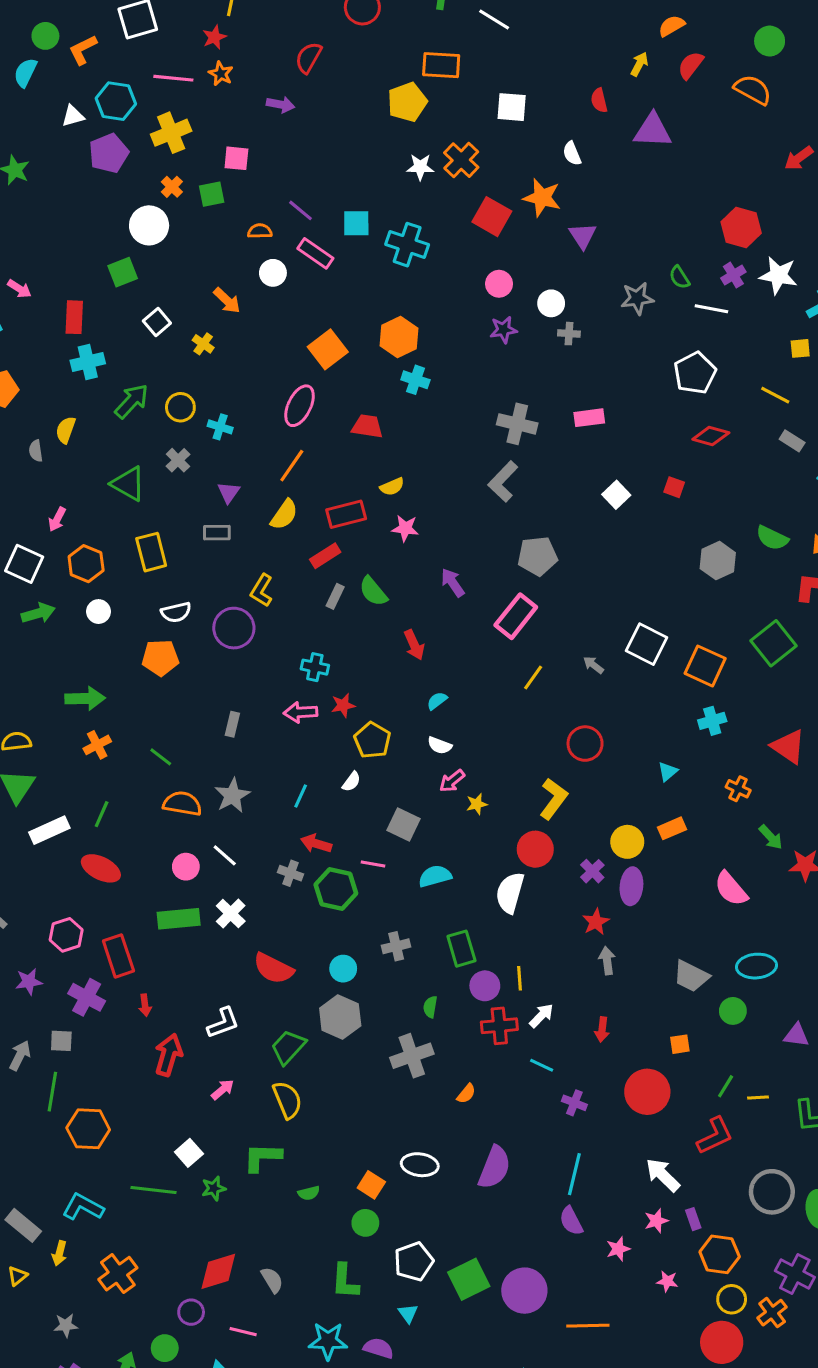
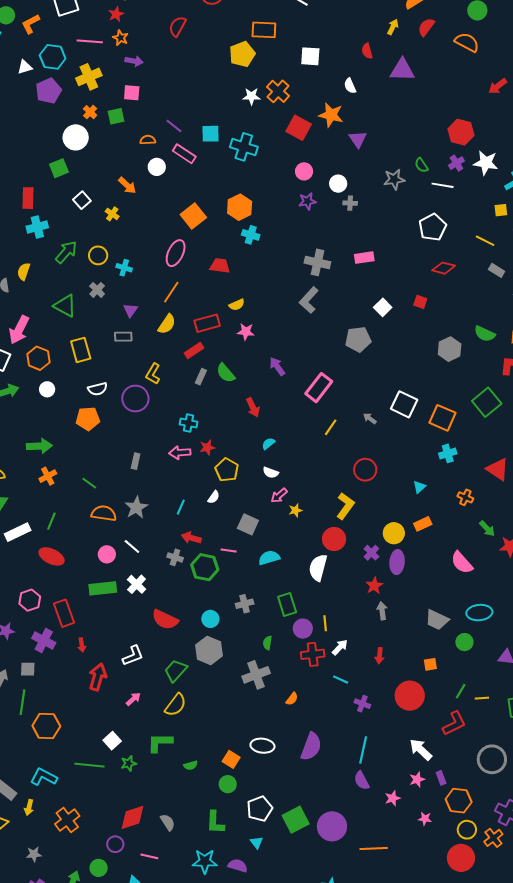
purple arrow: (281, 105) -> (134, 61), moved
pink arrow: (57, 519) -> (19, 330), size x1.8
gray pentagon: (537, 556) -> (358, 339), moved
yellow semicircle: (287, 1100) -> (176, 705), turned 60

